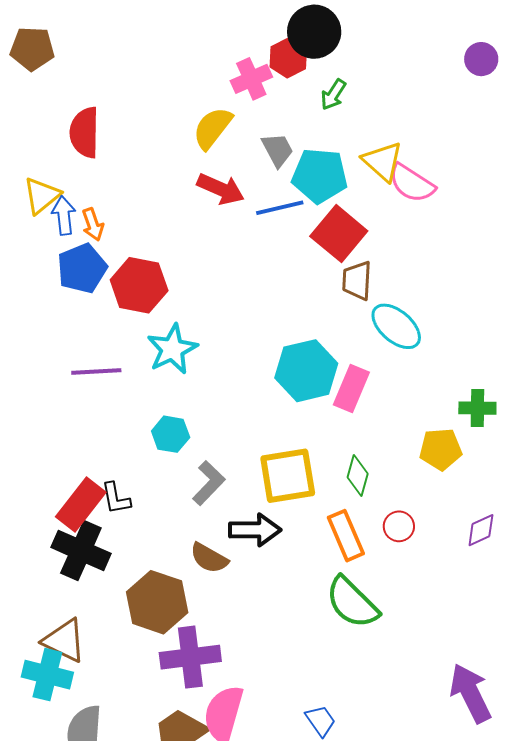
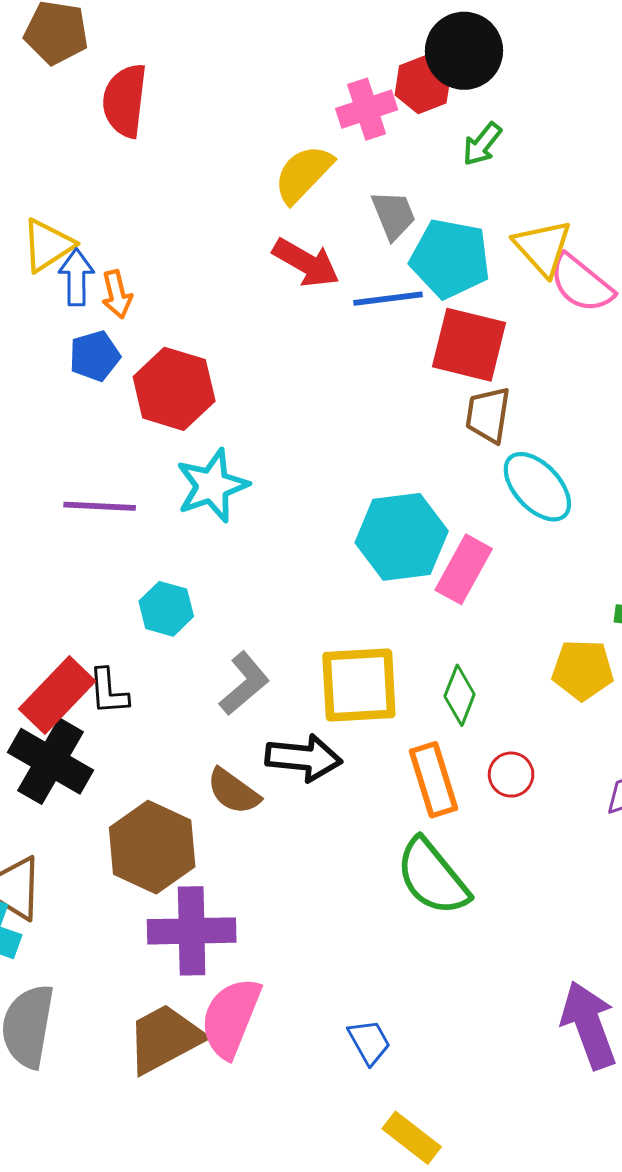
red semicircle: (84, 132) -> (125, 101), moved
red square: (339, 234) -> (469, 345), turned -32
blue pentagon: (82, 268) -> (95, 356), size x0.7
cyan hexagon: (171, 434) -> (166, 609), moved

